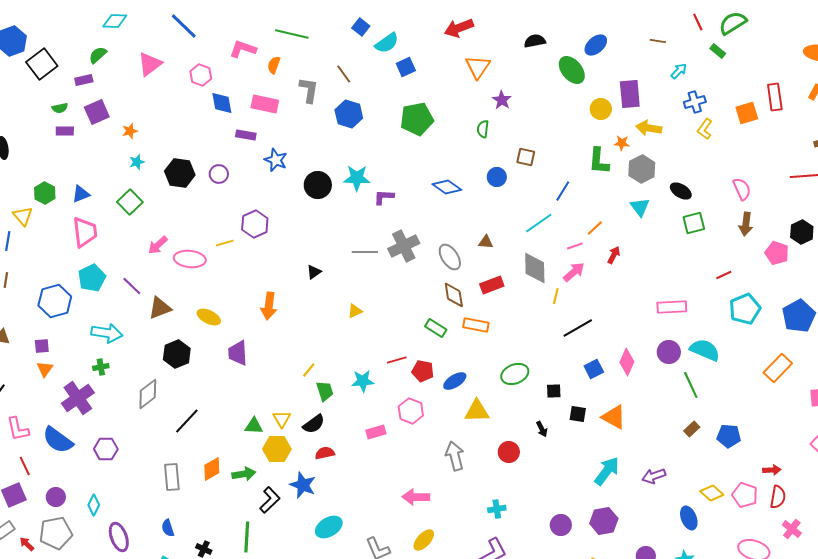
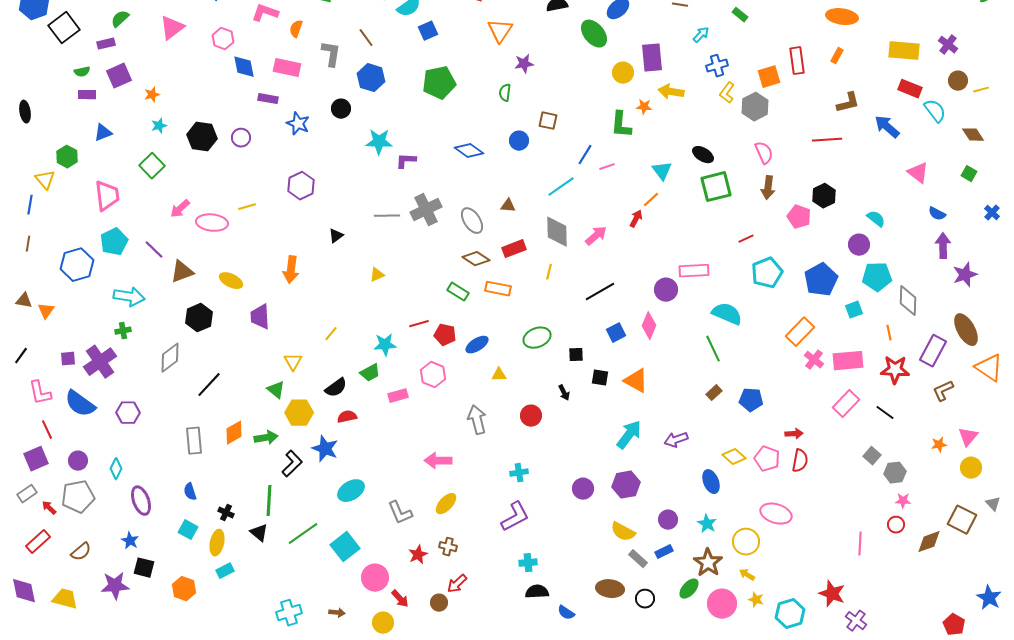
purple star: (502, 100) -> (524, 64), turned 30
gray hexagon: (642, 169) -> (755, 107), moved
black circle: (318, 185) -> (341, 109), moved, size x0.7
blue triangle: (81, 194) -> (103, 133), moved
green square: (694, 223) -> (716, 187), size x1.4
purple hexagon: (255, 224) -> (301, 186), moved
orange line: (595, 228) -> (651, 200), moved
pink line: (575, 246) -> (607, 167), moved
brown diamond: (454, 295) -> (476, 259), turned -48
yellow line: (556, 296) -> (549, 272), moved
purple square: (42, 346) -> (68, 359), moved
purple circle: (669, 352) -> (666, 290), moved
orange triangle: (45, 369) -> (46, 311), moved
green trapezoid: (325, 391) -> (370, 373), moved, turned 80
yellow triangle: (477, 411) -> (499, 375), size x0.6
yellow triangle: (282, 419) -> (293, 362), moved
green triangle: (254, 426) -> (276, 390), turned 36
pink cross: (792, 529) -> (814, 360), moved

